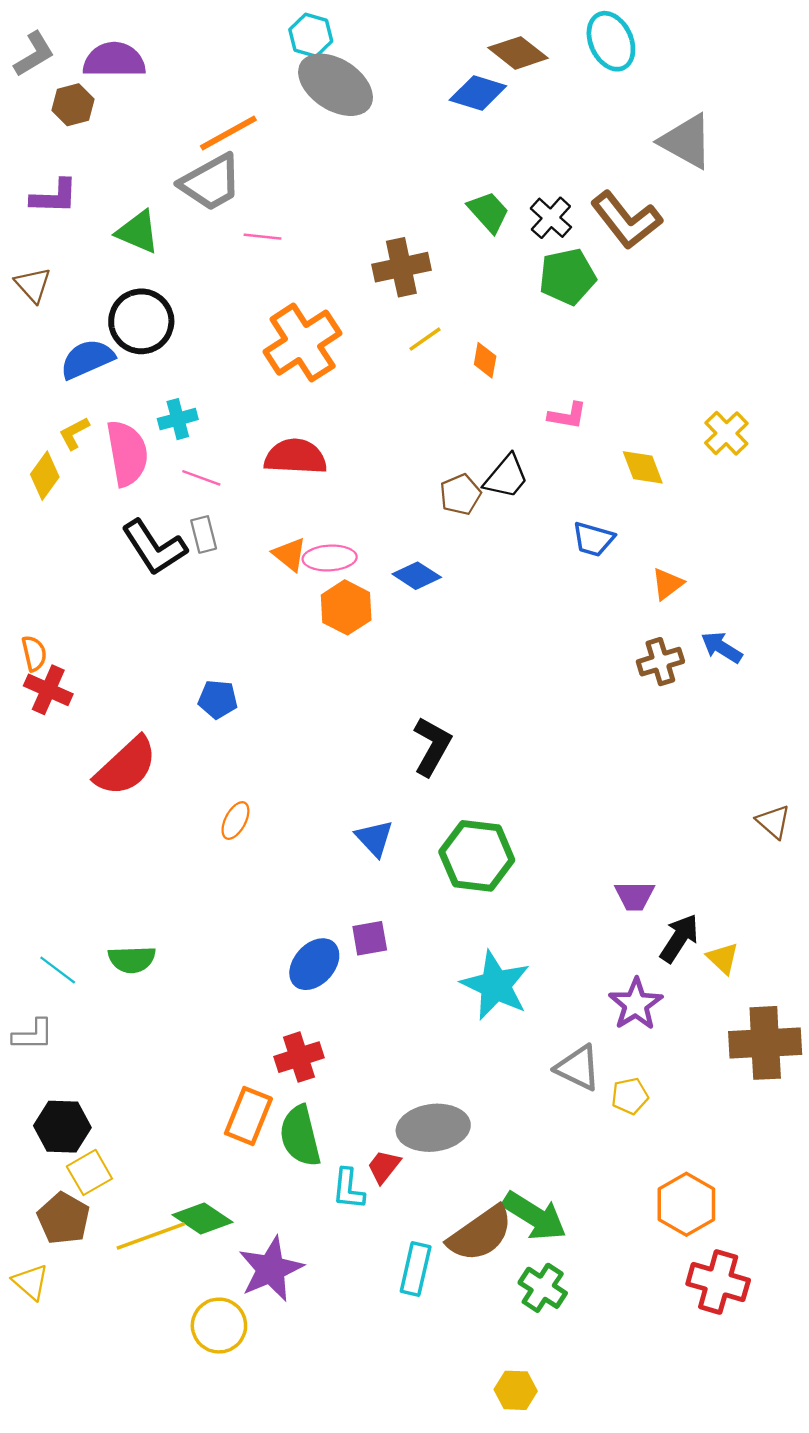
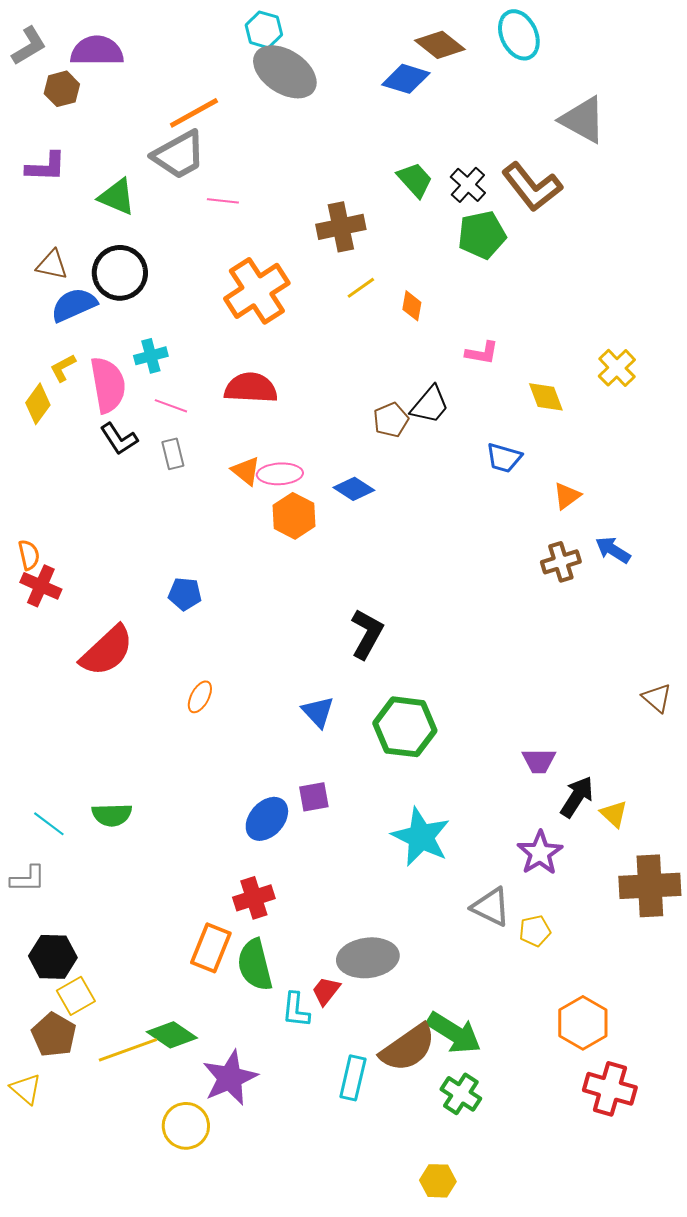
brown triangle: (33, 285) -> (52, 265), moved, turned -36
black L-shape: (154, 547) -> (119, 439), moved, size x0.7

